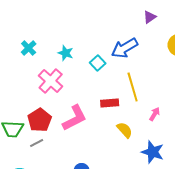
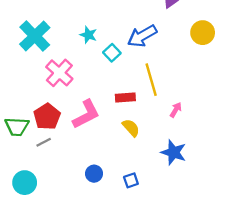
cyan cross: (29, 48) -> (35, 36), size x1.8
cyan star: (66, 53) -> (88, 35), moved
yellow semicircle: (125, 130) -> (131, 128), moved

